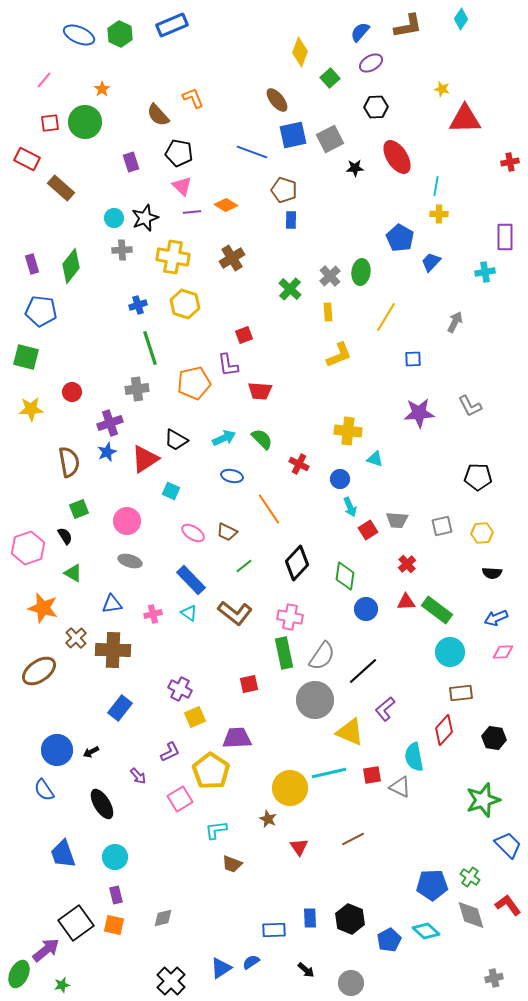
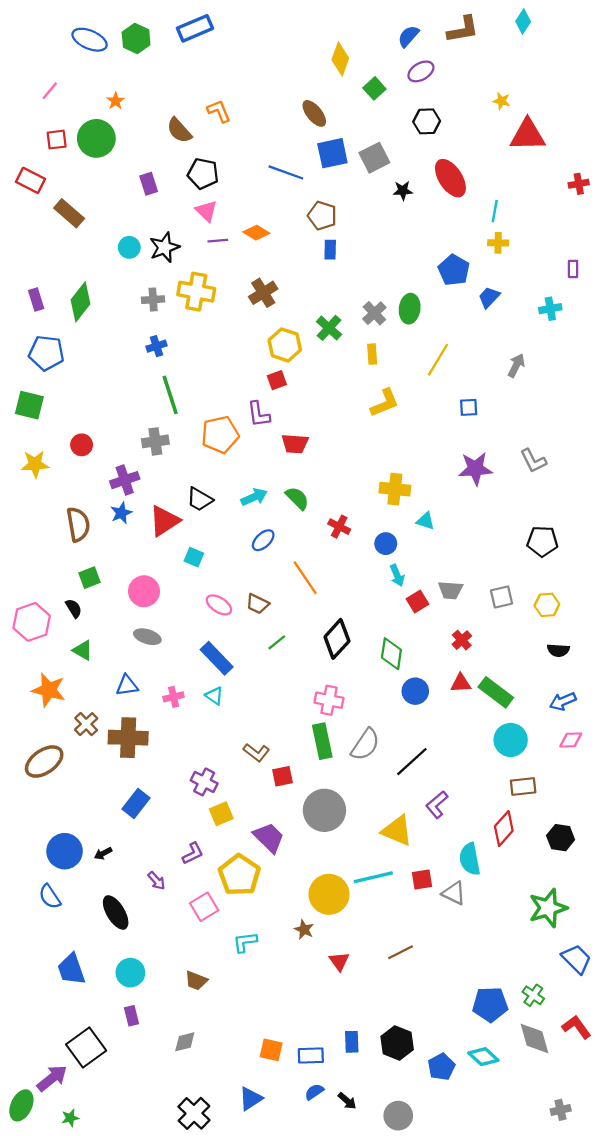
purple rectangle: (505, 237) -> (573, 269), size x0.6
gray cross: (122, 250) -> (153, 300), moved
yellow hexagon: (185, 304) -> (285, 345), moved
blue ellipse: (232, 476) -> (263, 540), turned -55
brown L-shape: (235, 613) -> (256, 752), moved, size x0.7
gray circle: (315, 700) -> (324, 810), moved
purple trapezoid: (237, 738) -> (269, 838), turned 48
brown trapezoid: (232, 864) -> (196, 981), moved
orange square: (114, 925) -> (271, 1050), moved
blue semicircle: (251, 962) -> (314, 1092), moved

